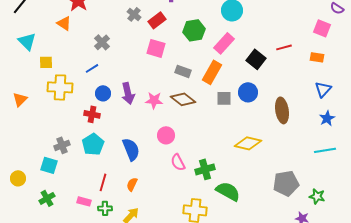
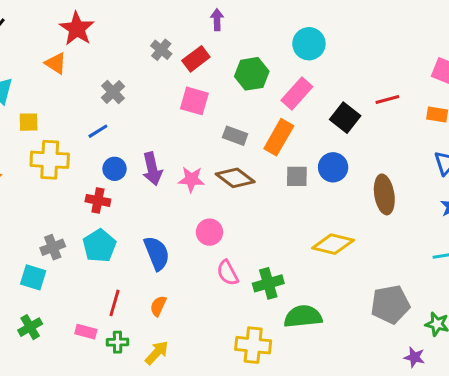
green semicircle: (228, 191) -> (303, 317), turned -35

